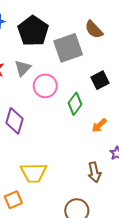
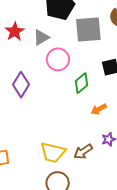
brown arrow: (94, 172) -> (83, 152), turned 54
yellow trapezoid: (34, 173) -> (53, 152), moved

